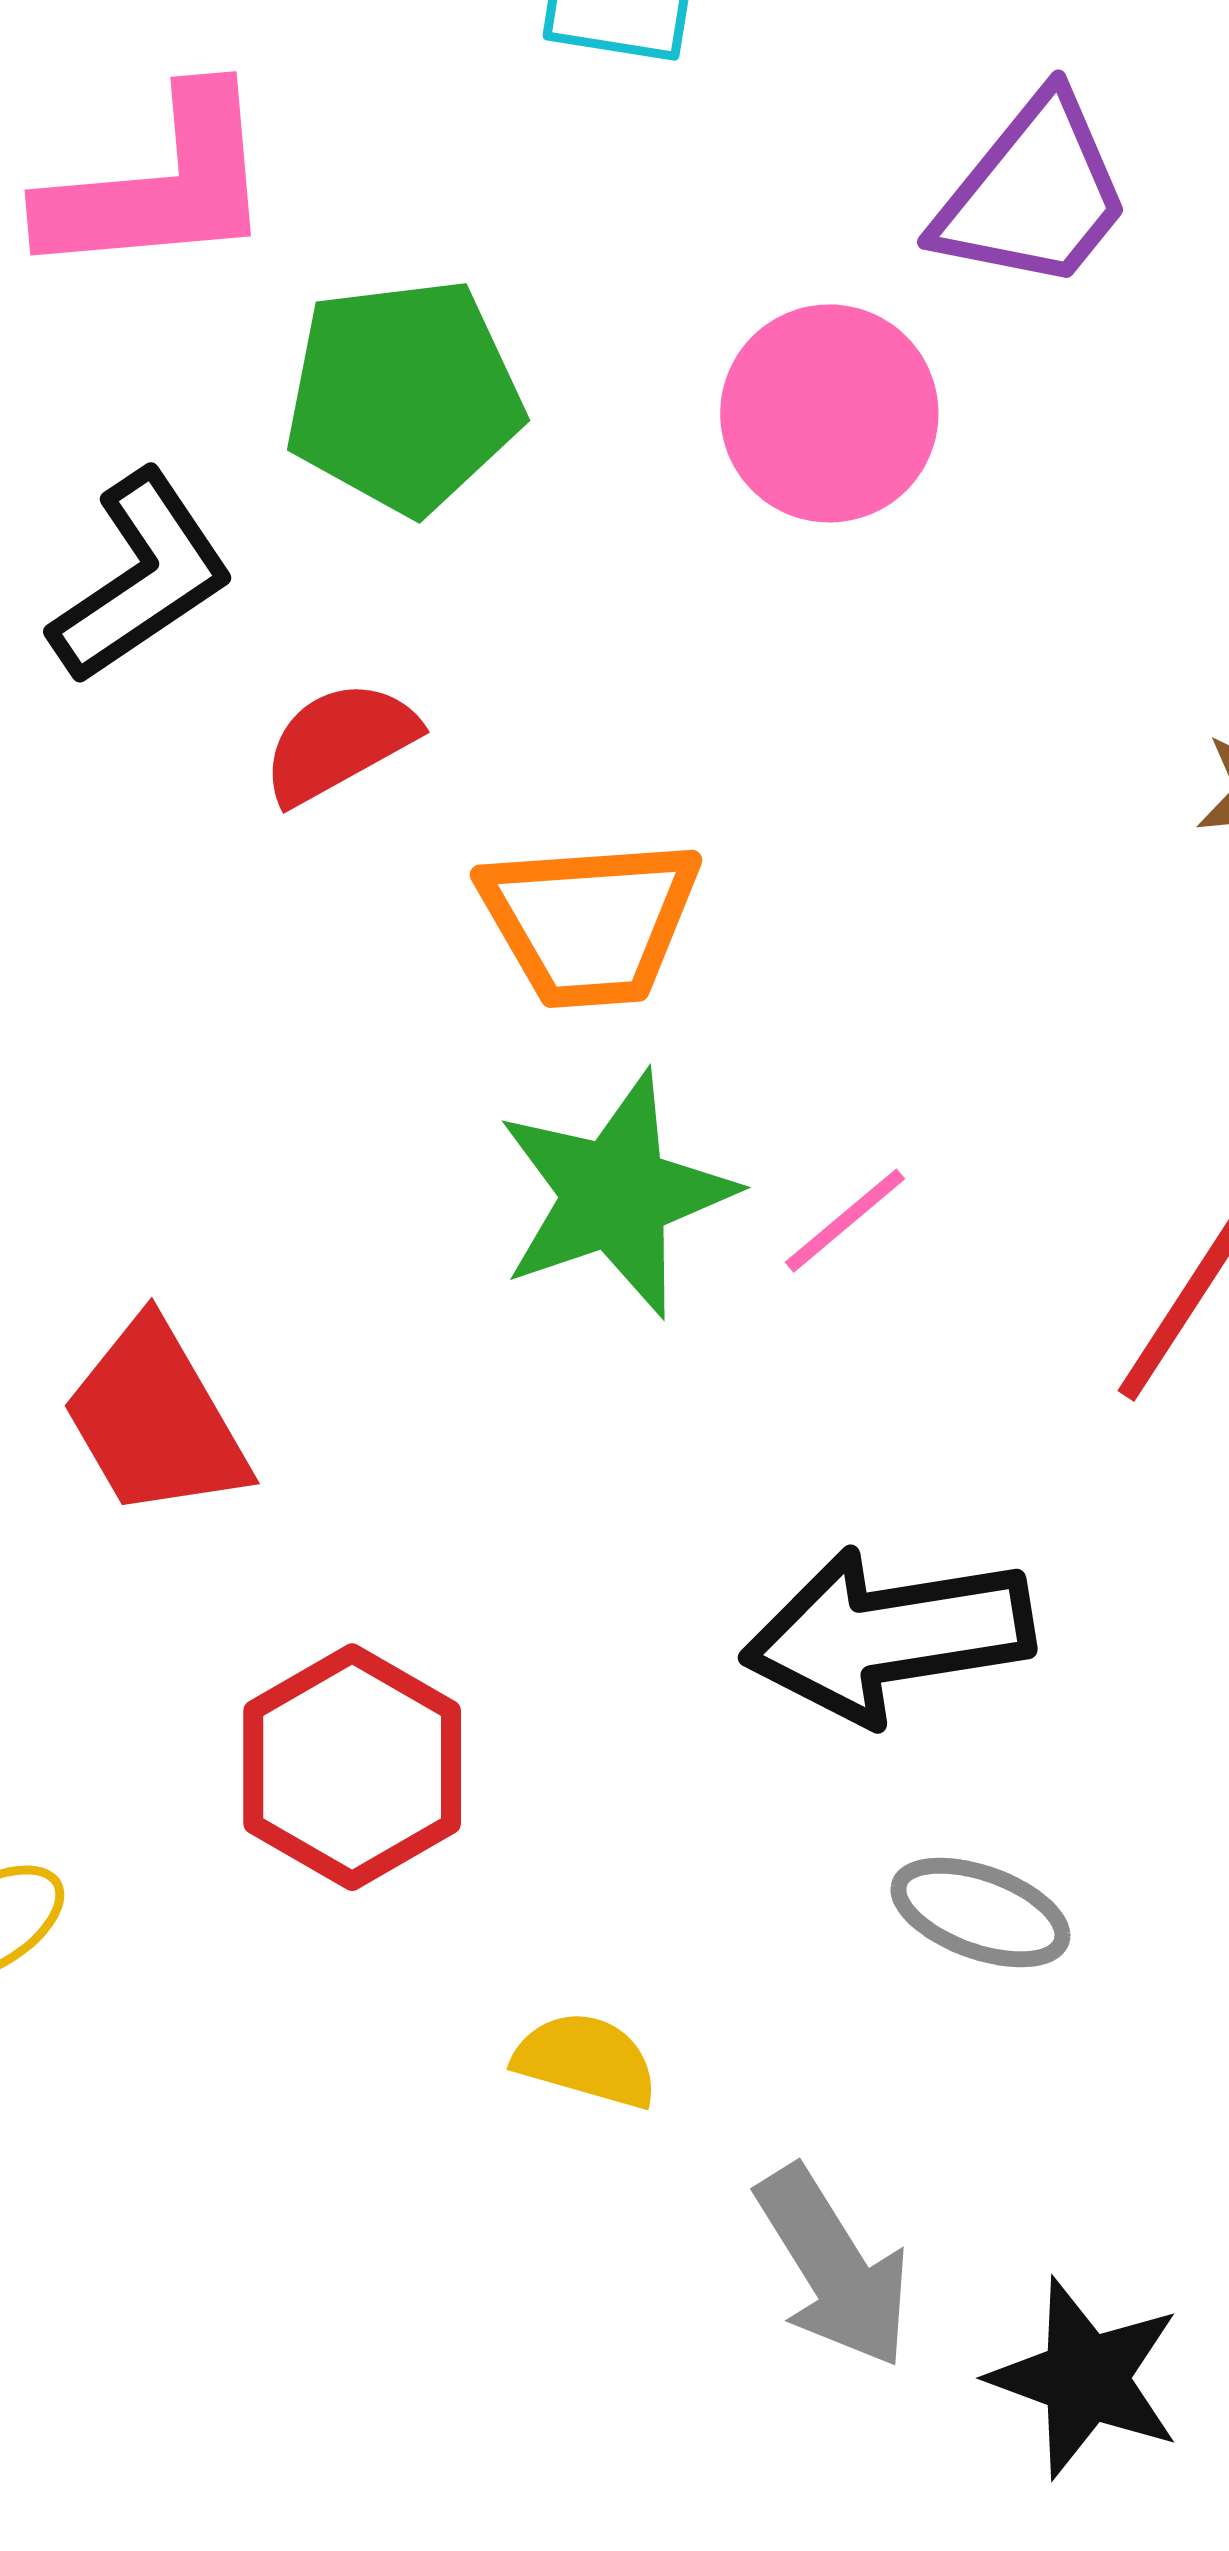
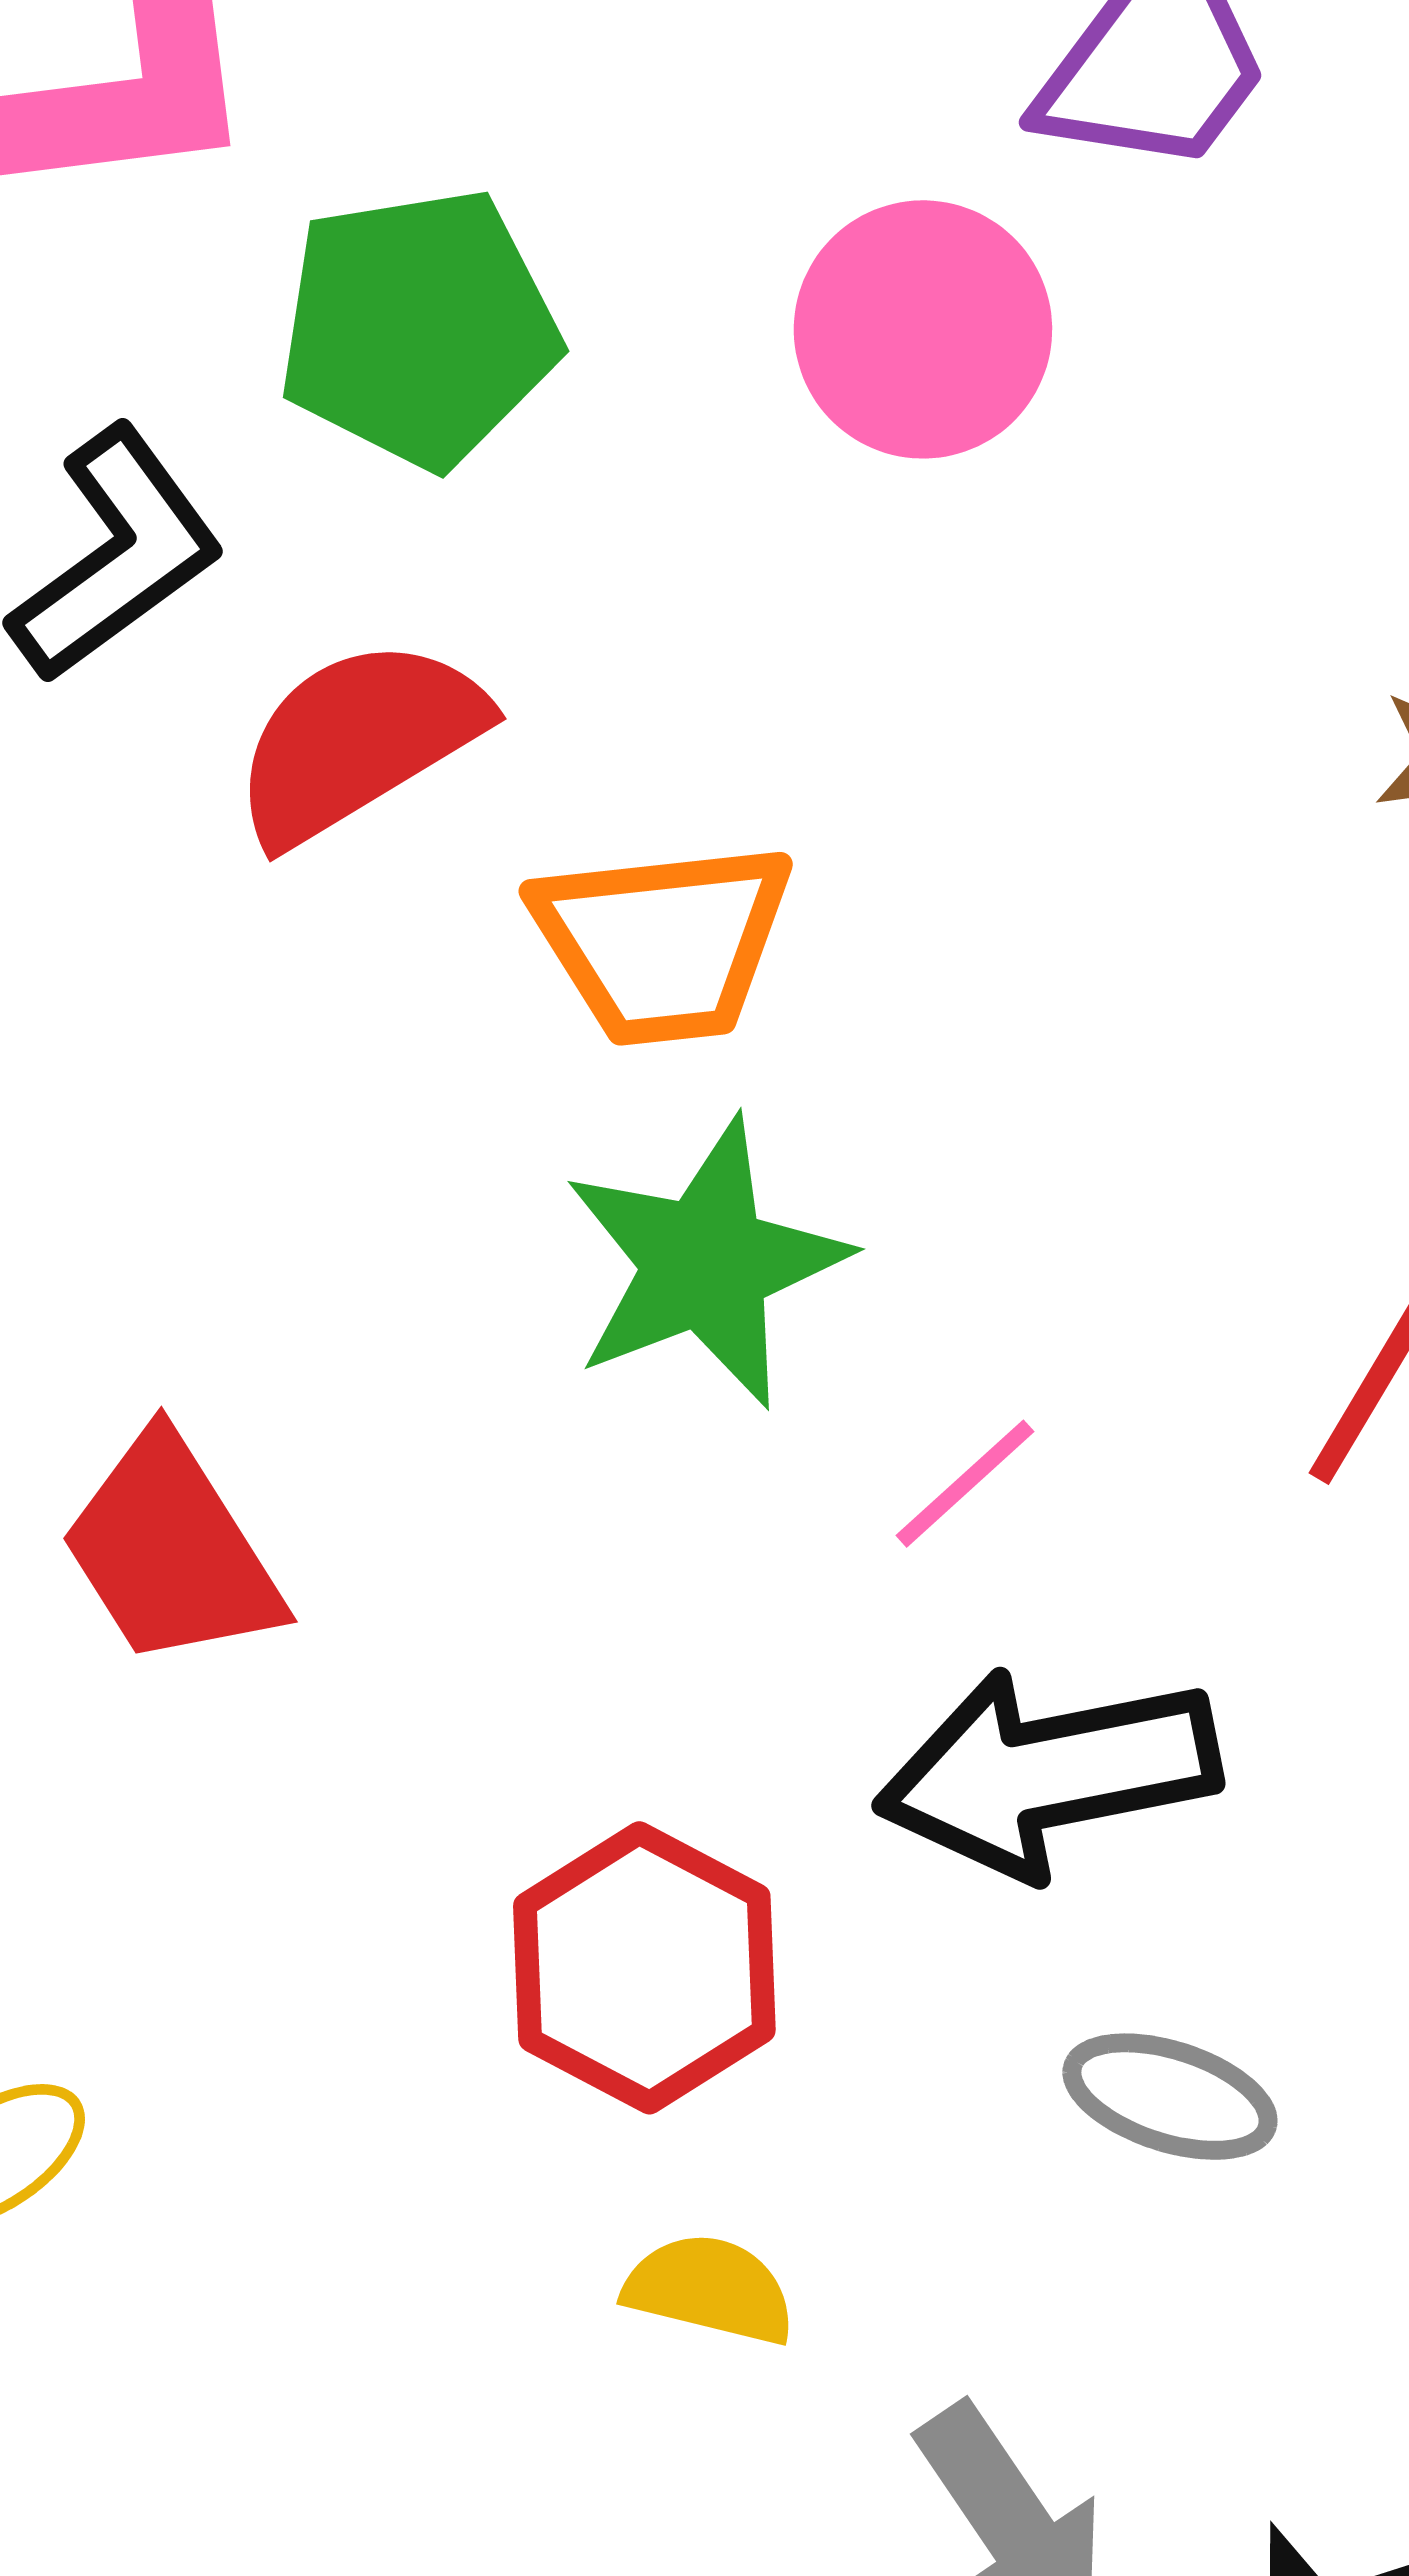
red semicircle: (339, 742) -> (358, 741), size x1.4
pink line: (845, 1221) -> (965, 1484), moved
red hexagon: (352, 1767) -> (644, 1968), moved

